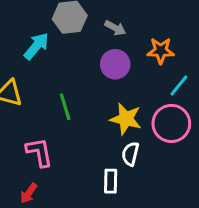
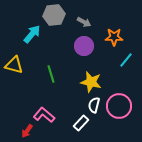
pink circle: (171, 123) -> (119, 106), moved
pink L-shape: (39, 152) -> (44, 115), moved, turned -40
white rectangle: (111, 181) -> (81, 123), turned 42

